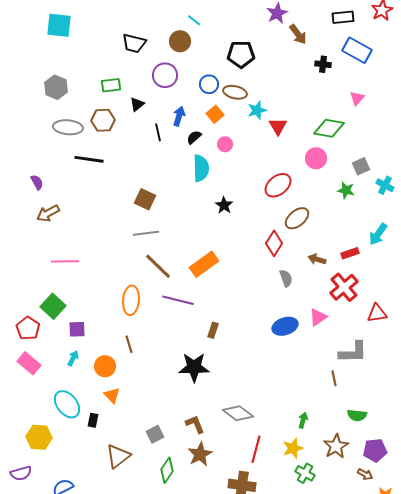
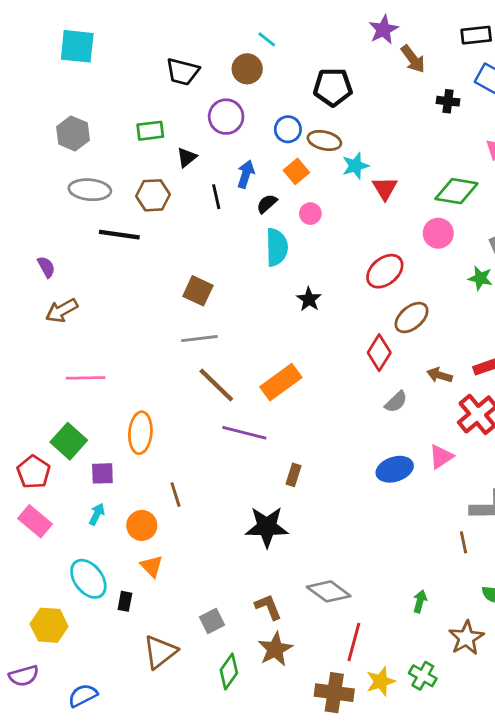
brown hexagon: (103, 120) -> (153, 195), moved
gray semicircle: (286, 278) -> (396, 402), turned 66
orange ellipse: (131, 300) -> (140, 433), moved
yellow star: (293, 448) -> (381, 681), moved

